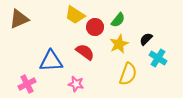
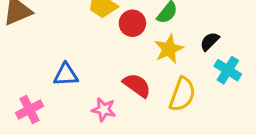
red semicircle: (85, 52) -> (137, 85), moved
blue triangle: (51, 61) -> (66, 75), size x0.7

